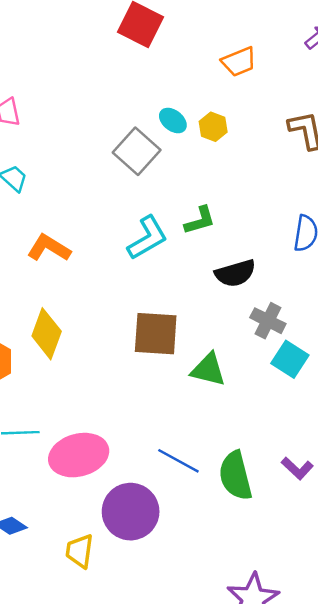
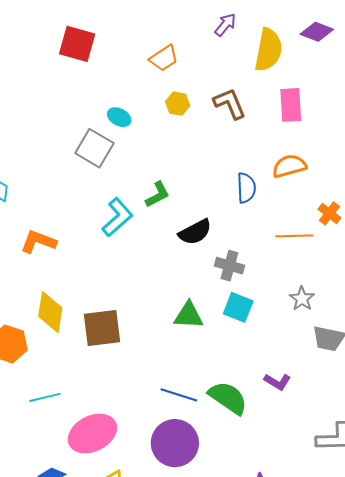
yellow hexagon: (213, 127) -> (178, 104), moved
brown square: (156, 334) -> (102, 328), moved
cyan square: (290, 359) -> (238, 307), moved
pink ellipse: (79, 455) -> (92, 434), moved
green semicircle: (235, 476) -> (228, 398), turned 150
purple circle: (131, 512) -> (175, 443), moved

